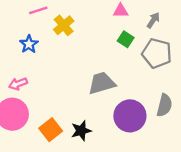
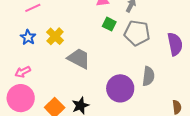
yellow cross: (64, 25) -> (55, 36), moved
gray trapezoid: (102, 83) -> (79, 59), moved, turned 50

